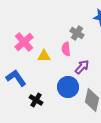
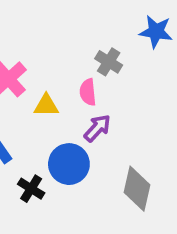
purple arrow: (82, 67) -> (97, 128), moved
blue circle: (68, 87) -> (69, 164), moved

